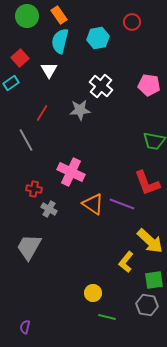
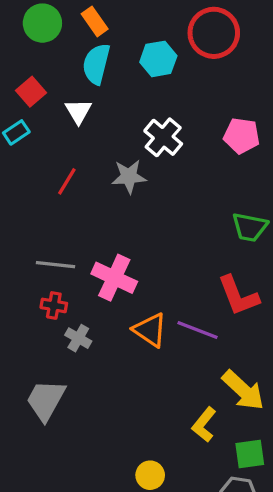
red circle: (132, 22) -> (214, 33), size x1.8
gray line: (26, 140) -> (55, 265), moved, turned -55

